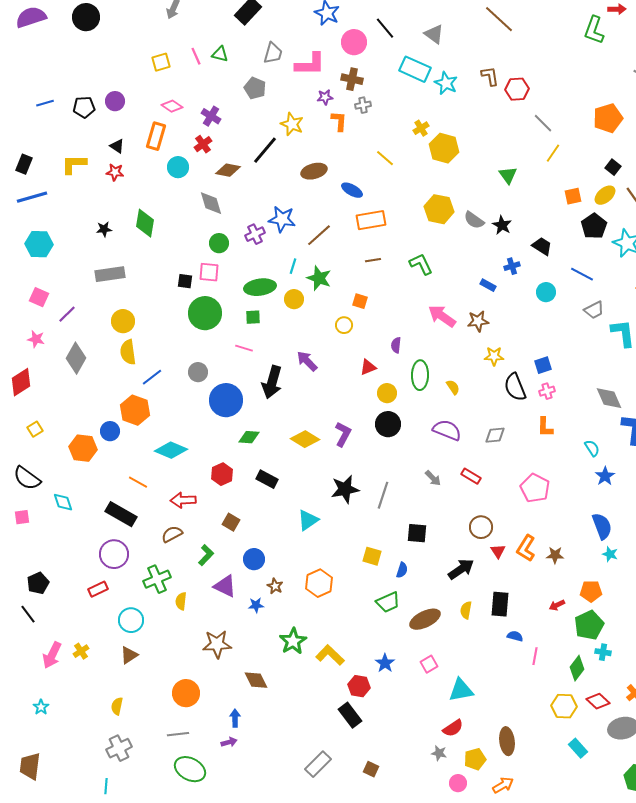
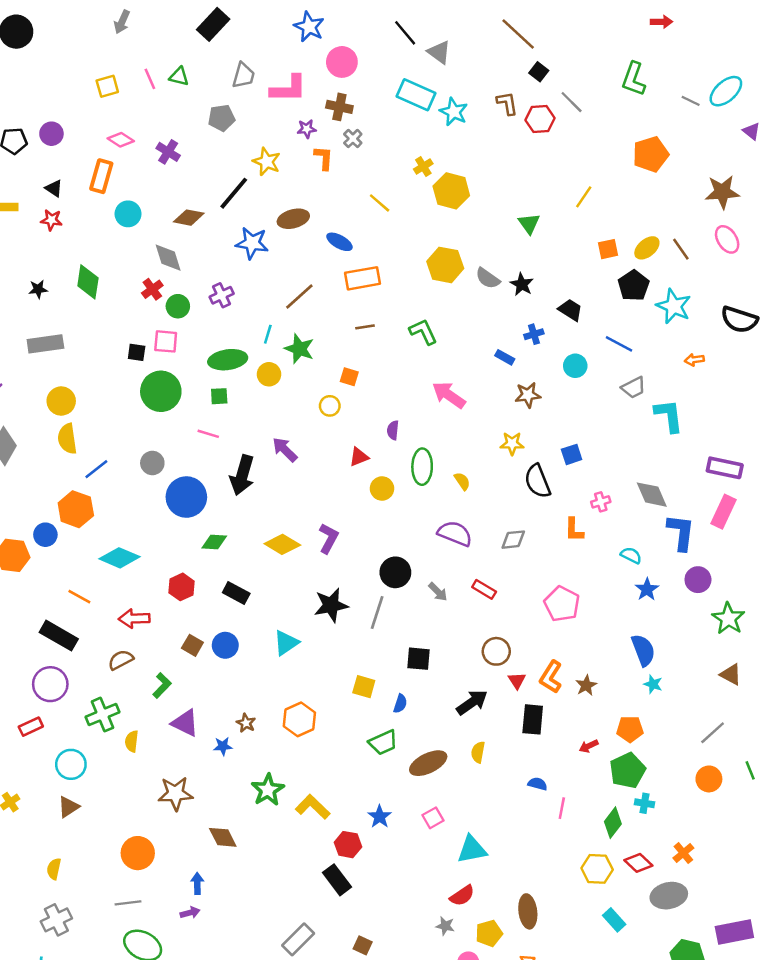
black line: (385, 28) -> (405, 33), moved
green L-shape: (594, 30) -> (634, 79), moved
gray pentagon: (255, 88) -> (222, 118), turned -30
gray cross: (363, 105) -> (353, 139), turned -35
gray line: (543, 123) -> (572, 102), moved
red cross: (203, 144) -> (152, 289), moved
black square: (613, 167) -> (539, 72), moved
blue star: (282, 219) -> (252, 243), moved
brown star: (478, 321) -> (528, 395), moved
pink cross: (547, 391) -> (601, 502), moved
black circle: (388, 424) -> (395, 572), moved
cyan semicircle: (592, 448) -> (631, 555), turned -30
brown star: (555, 555) -> (586, 685), turned -30
blue circle: (254, 559) -> (225, 645), moved
black rectangle: (500, 604) -> (533, 719), moved

